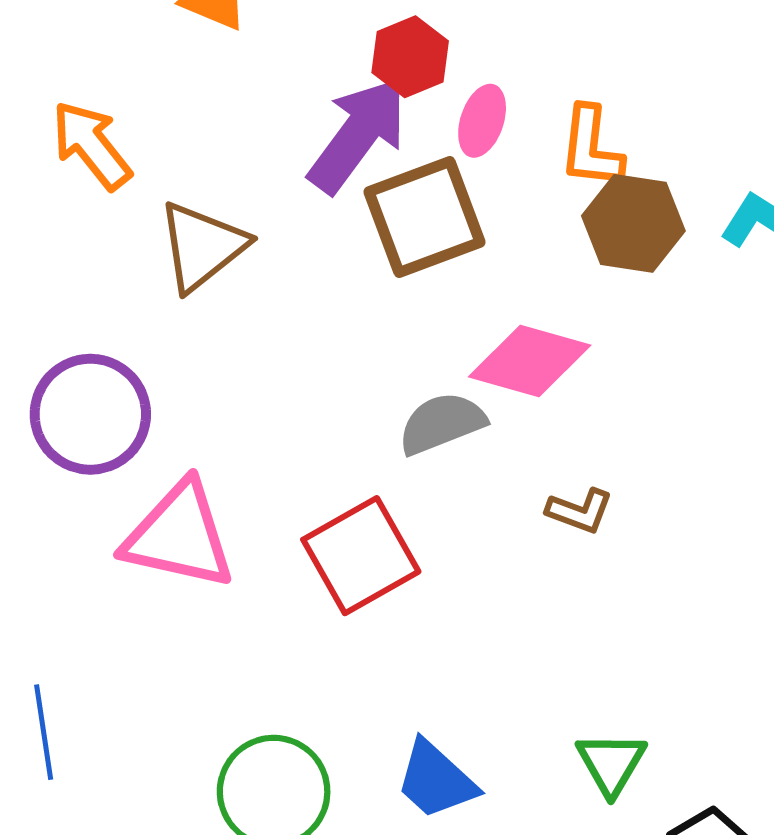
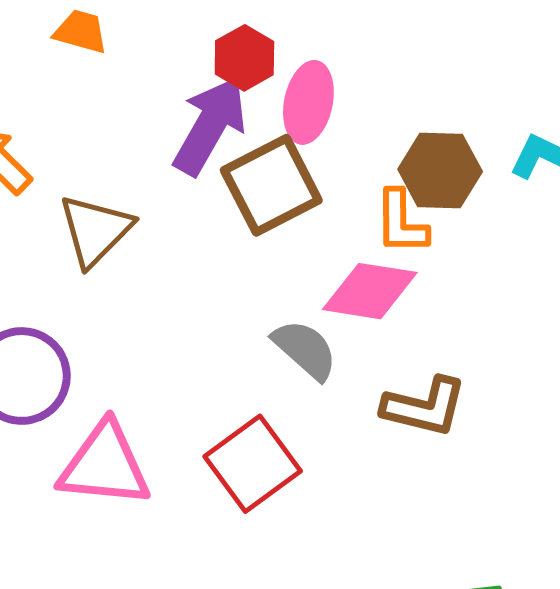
pink ellipse: (482, 121) -> (308, 102), size x1.4
orange L-shape: (591, 147) -> (401, 222), moved
gray semicircle: (442, 423) -> (305, 350), turned 70
brown L-shape: (580, 511) -> (424, 407), size x1.6

